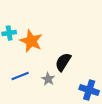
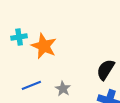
black semicircle: (63, 62) -> (106, 70), moved

